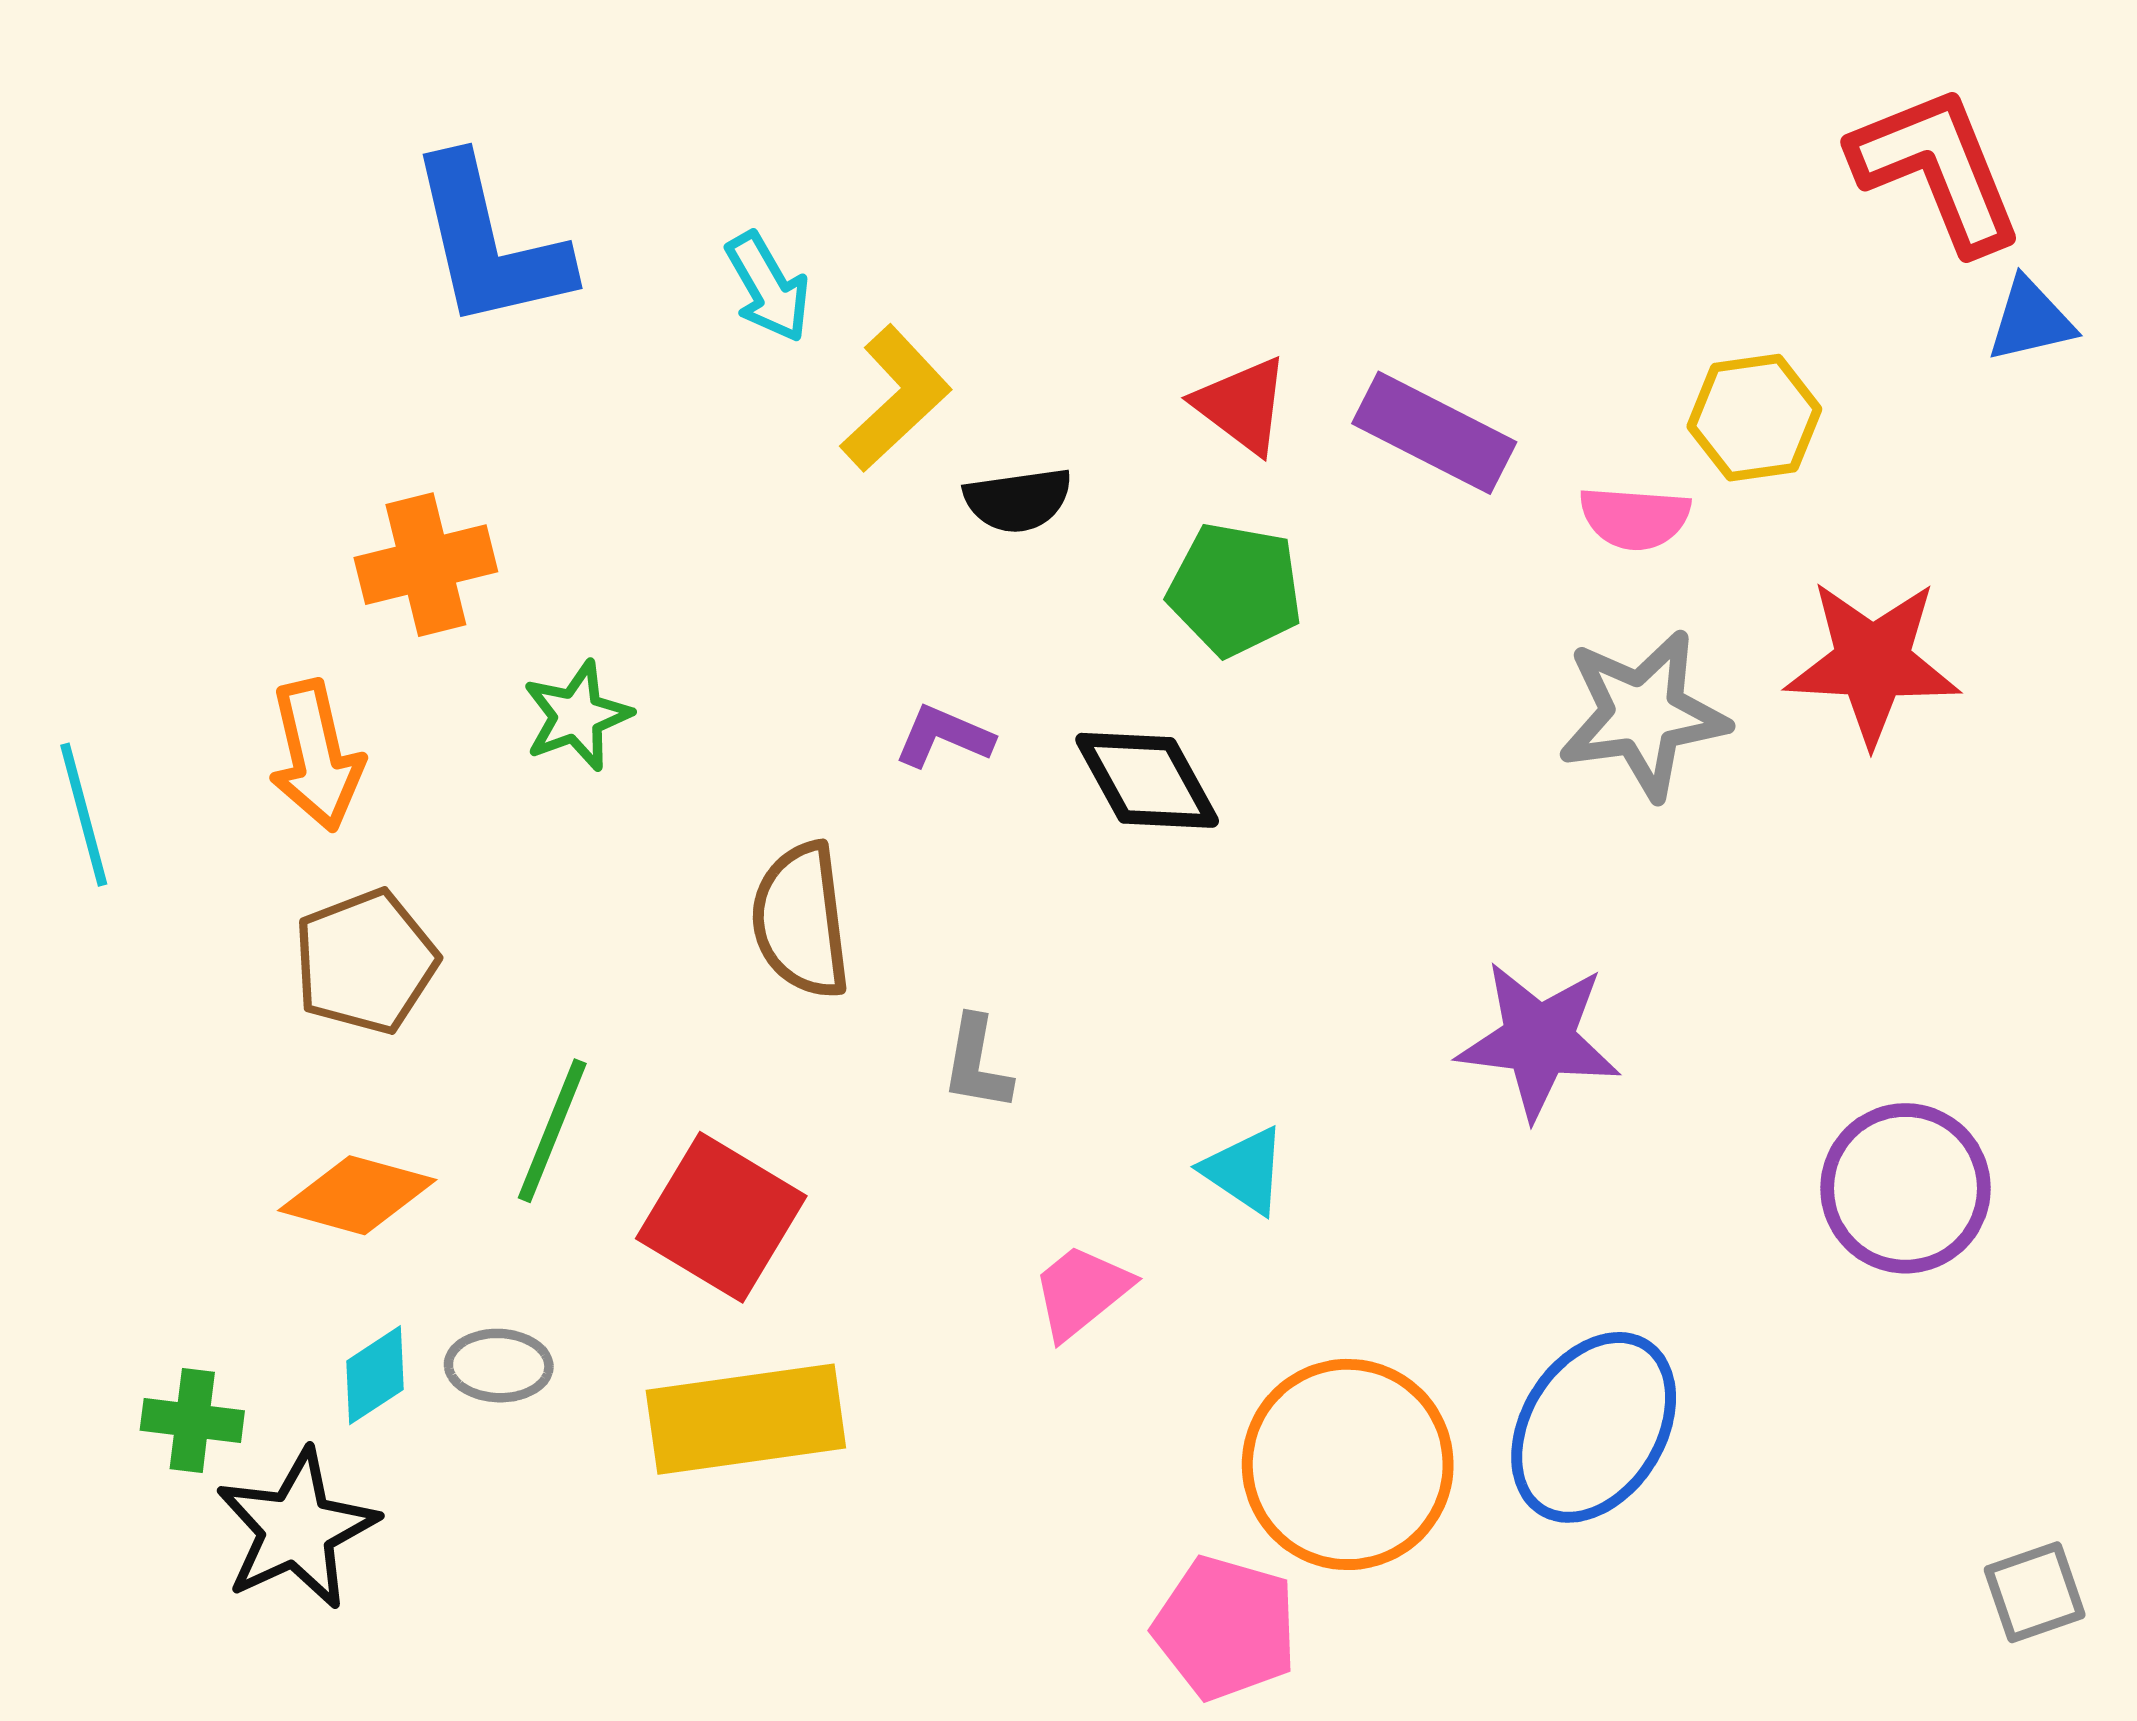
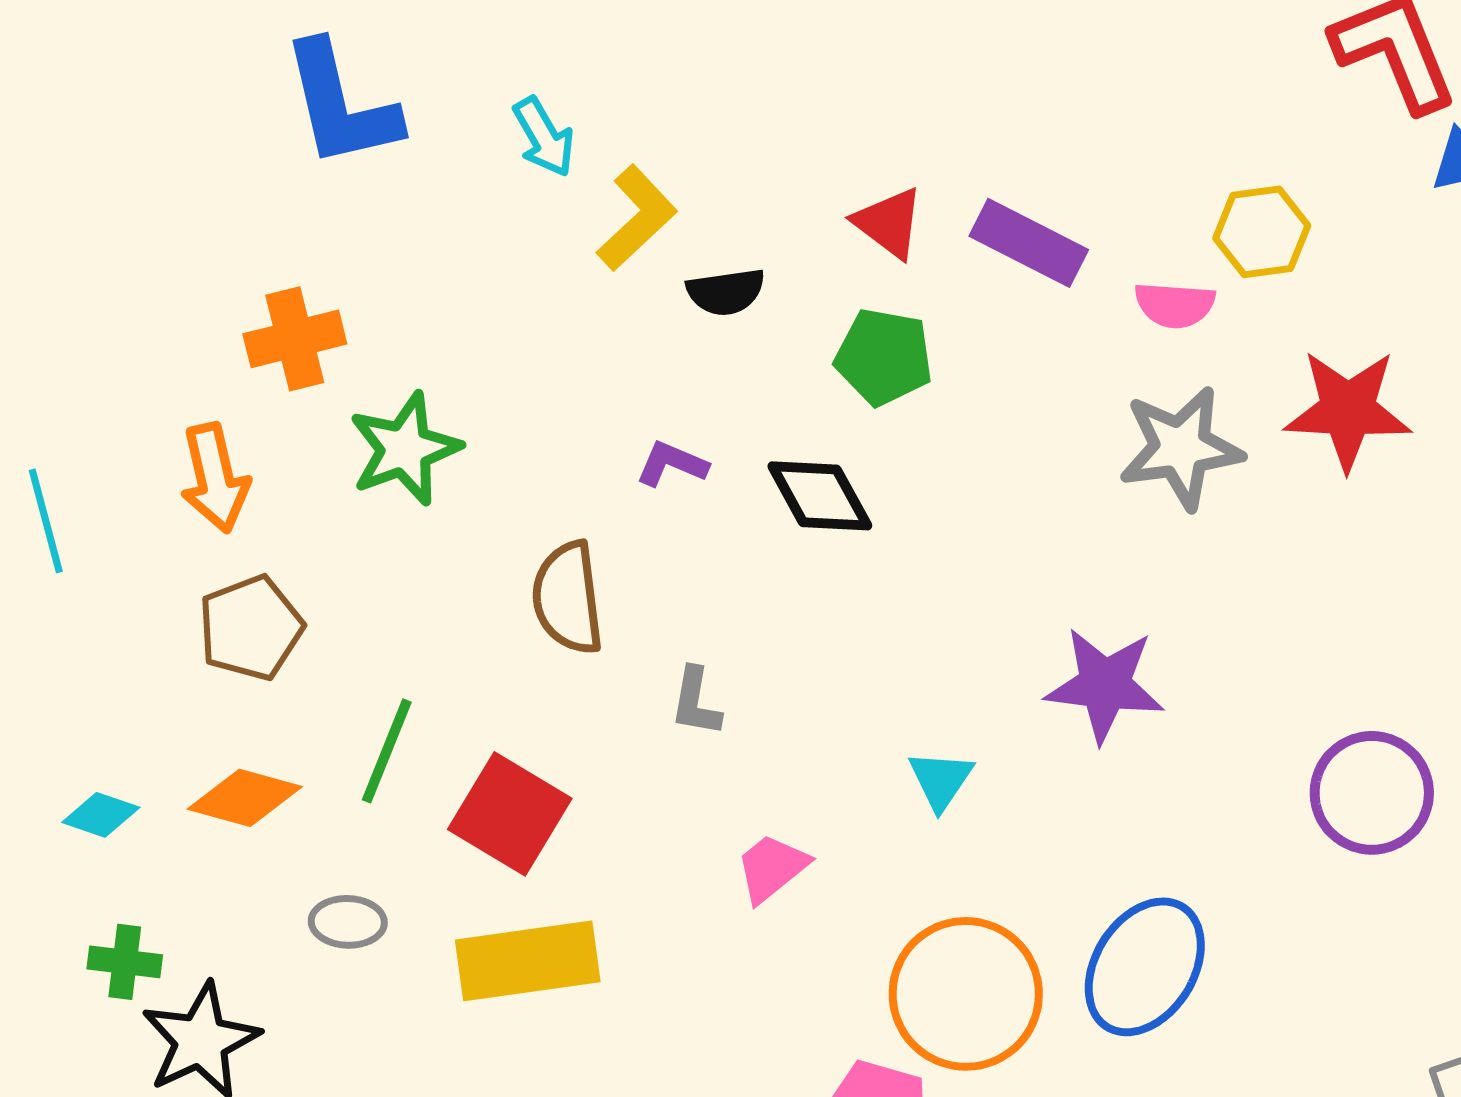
green star: (577, 716) -> (405, 449), size x1.4
cyan triangle: (1245, 1170) -> (941, 780), moved, turned 30
cyan diamond: (375, 1375) -> (101, 815), moved, turned 52

